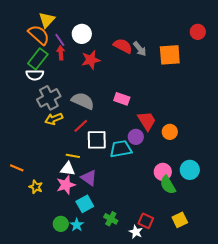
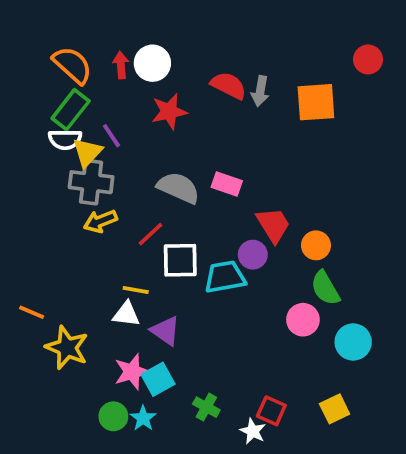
yellow triangle: (47, 20) -> (87, 152), moved
purple line: (60, 40) -> (112, 136), moved
gray arrow: (140, 49) -> (260, 91), turned 49
red arrow: (61, 53) -> (121, 65), moved
gray cross: (49, 98) -> (91, 182), turned 35
gray semicircle: (83, 101) -> (178, 188), moved
cyan circle: (190, 170) -> (353, 342), moved
pink star: (66, 185) -> (132, 372), moved
green semicircle: (168, 185) -> (325, 288), moved
yellow star: (36, 187) -> (67, 348), size x1.6

